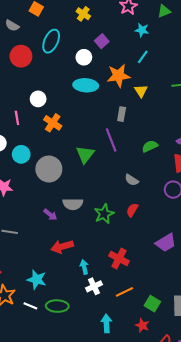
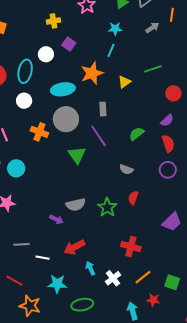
yellow cross: (83, 14) -> (54, 21), moved, turned -32
cyan star: (142, 30) -> (115, 29), moved
cyan ellipse: (51, 41) -> (25, 71), moved
white circle: (84, 57) -> (46, 54), moved
yellow triangle: (141, 91) -> (124, 82), moved, turned 40
white circle: (38, 99) -> (24, 101), moved
gray circle: (49, 169) -> (66, 119), moved
cyan arrow: (84, 267) -> (90, 268), moved
white line: (30, 306) -> (43, 258), moved
red star: (142, 325) -> (153, 300), moved

